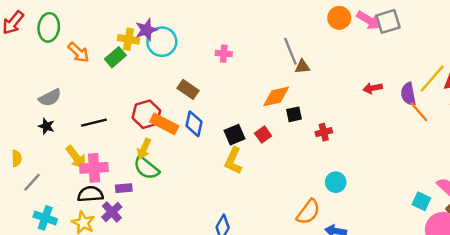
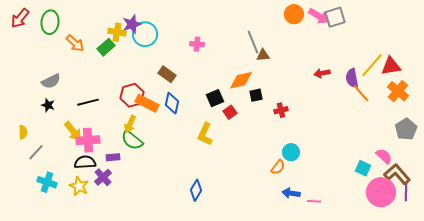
black square: (234, 135) -> (215, 98), moved
orange semicircle: (308, 212) -> (278, 167), moved, size x0.7

